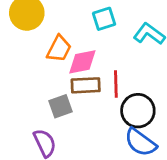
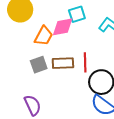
pink diamond: (82, 62) -> (63, 27), moved
gray square: (60, 106) -> (39, 65), moved

